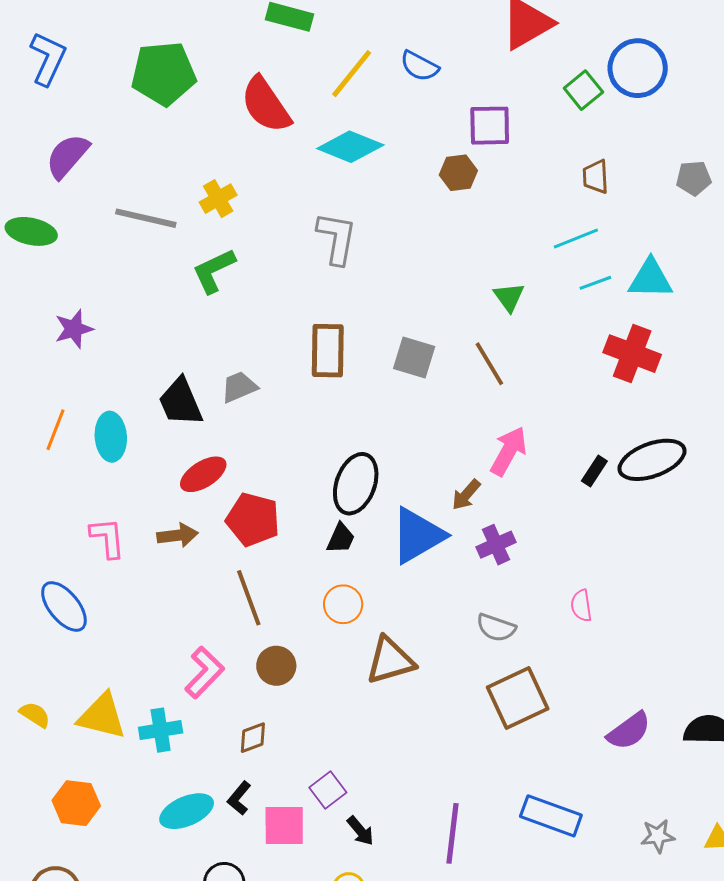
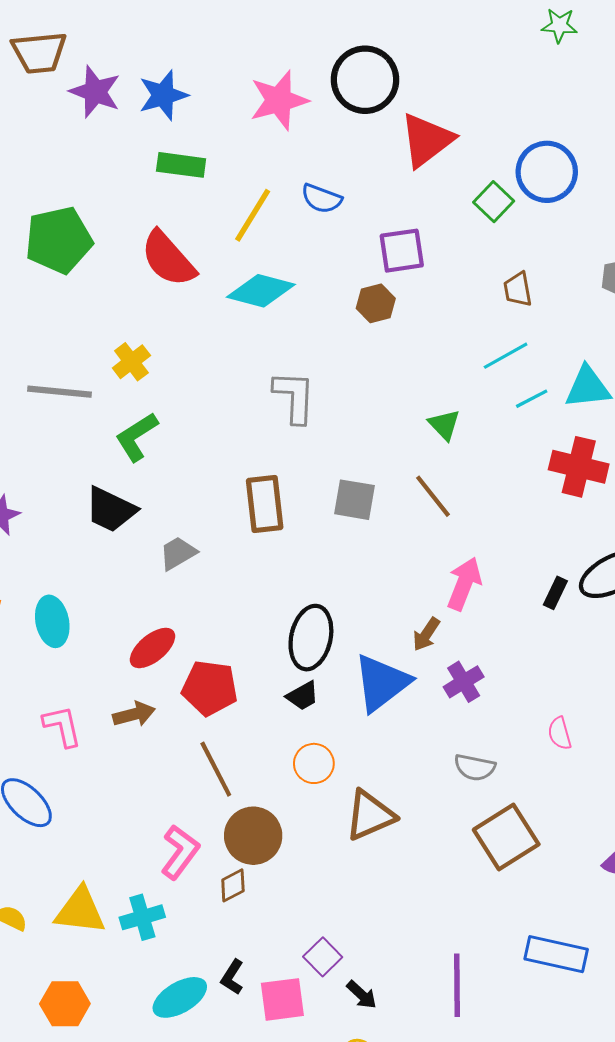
gray L-shape: (337, 238) -> (294, 397), moved
black trapezoid: (181, 402) -> (111, 510), moved, turned -34
black trapezoid: (341, 538) -> (303, 696), turned 44
brown circle: (276, 666) -> (253, 836), size x1.4
brown diamond: (253, 738) -> (233, 885), moved

